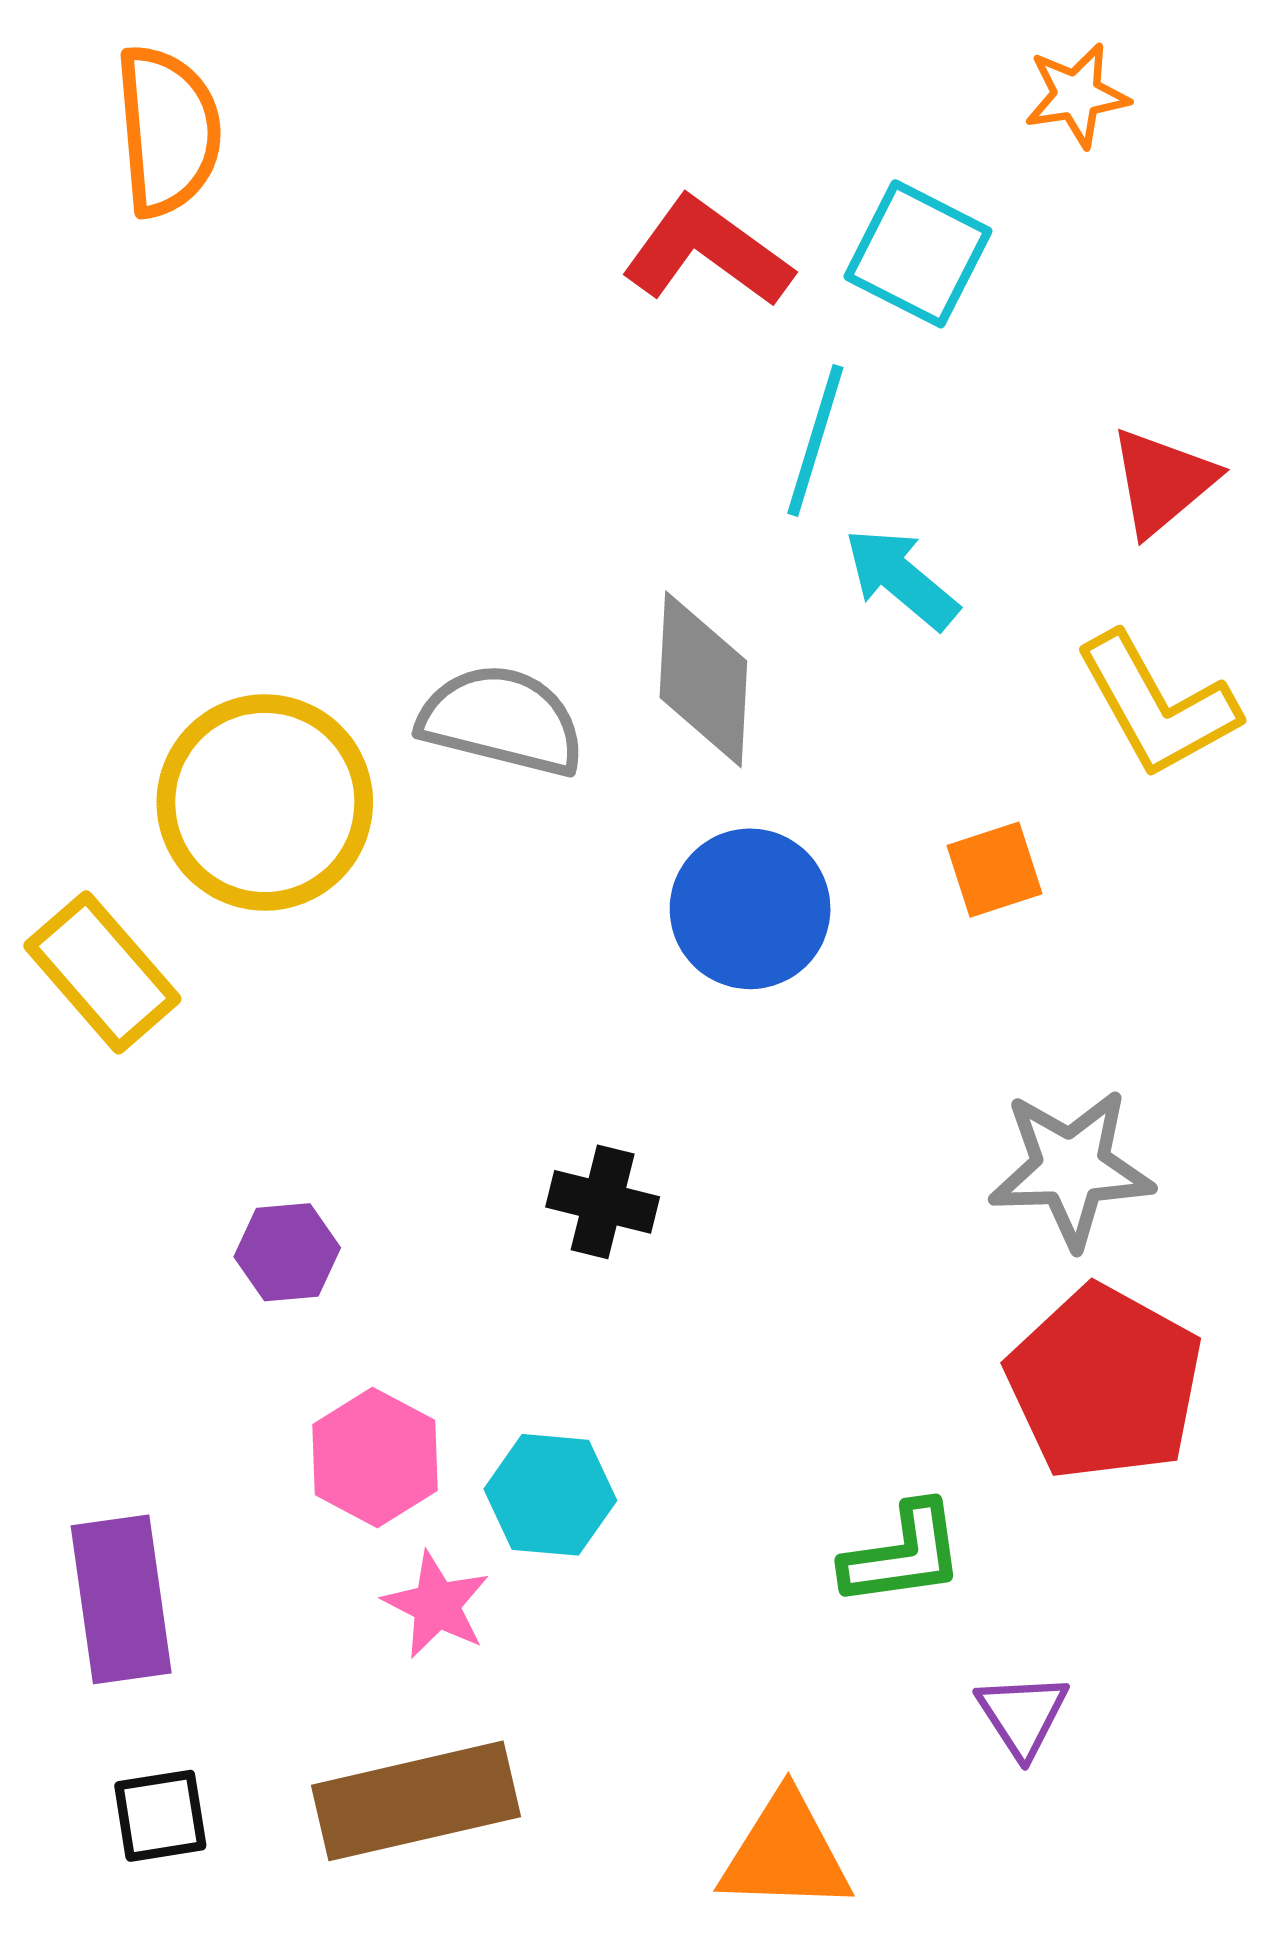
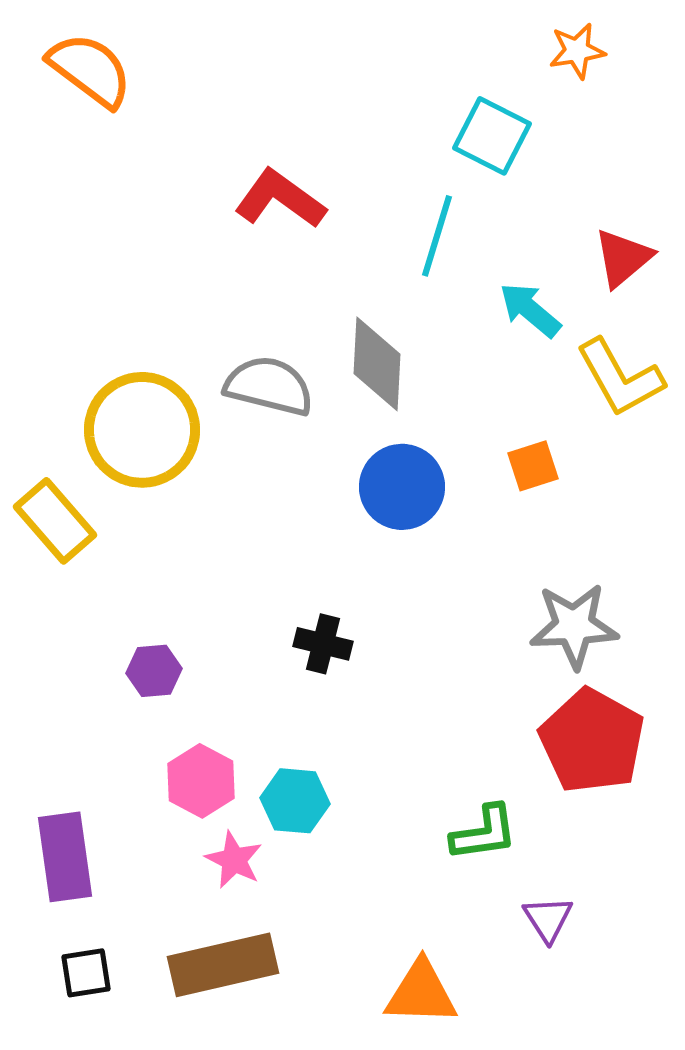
orange semicircle: (168, 131) -> (90, 70), turned -48
red L-shape: (707, 252) -> (280, 199), moved
cyan arrow: (901, 579) -> (530, 310), moved

